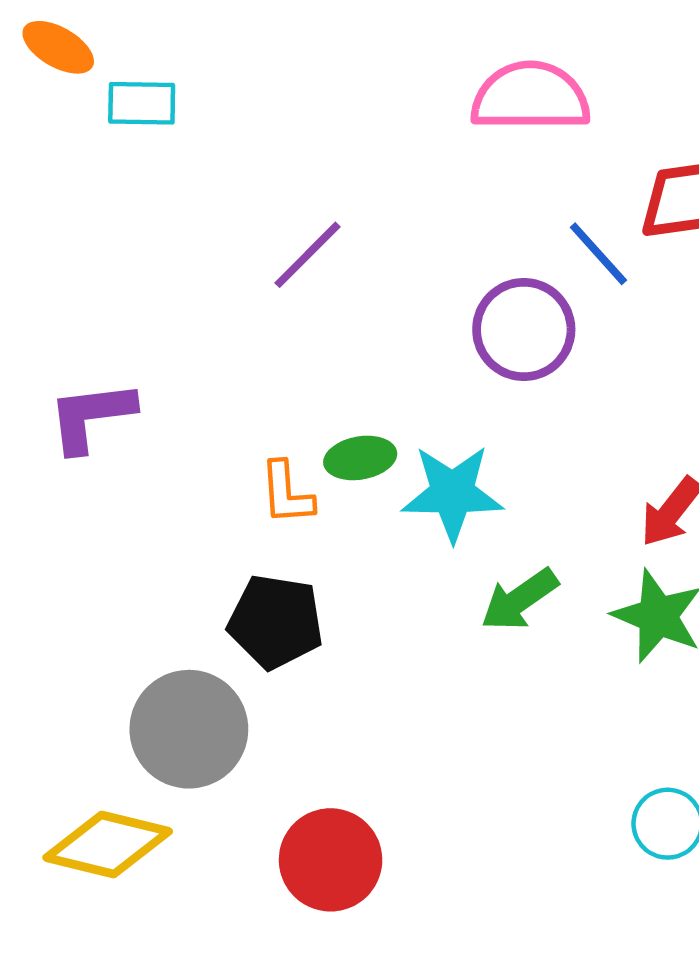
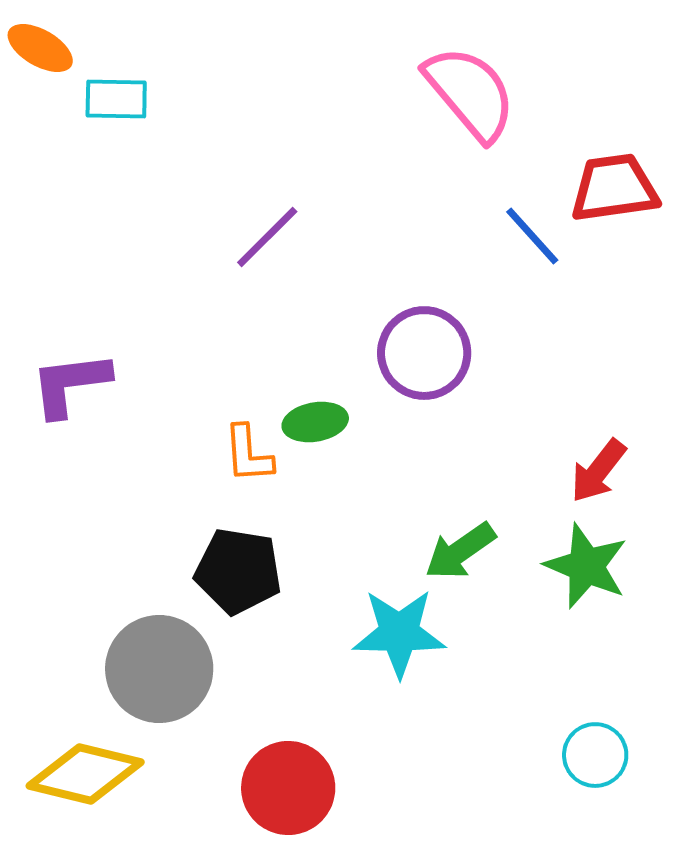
pink semicircle: (530, 97) -> (470, 93), turned 50
purple circle: (524, 329) -> (424, 353), moved
cyan star: (452, 493) -> (399, 633), moved

